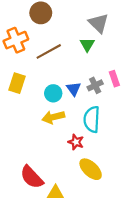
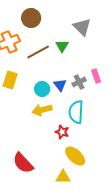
green triangle: (87, 45) -> (62, 46), moved
yellow triangle: (55, 193) -> (63, 177), moved

